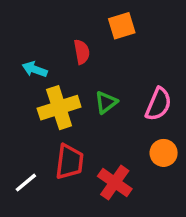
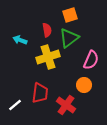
green triangle: (106, 102) -> (69, 38), moved, size x1.5
yellow cross: (59, 108) -> (48, 57), moved
orange circle: (164, 153) -> (84, 85), moved

